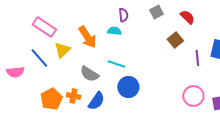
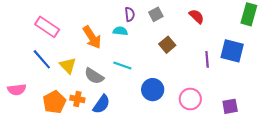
gray square: (156, 12) -> (156, 14), moved
brown square: (175, 40) -> (167, 45), moved
yellow triangle: (62, 50) -> (68, 66), moved, turned -30
pink semicircle: (15, 72) -> (17, 90), moved
blue circle: (128, 87) -> (153, 90), moved
pink circle: (193, 96) -> (190, 99), moved

